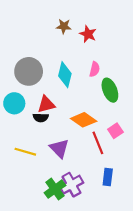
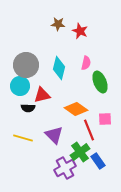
cyan circle: (14, 103) -> (20, 86), moved
black semicircle: (41, 118) -> (28, 108), moved
pink square: (115, 131) -> (105, 119), turned 32
blue rectangle: (108, 177) -> (98, 161), turned -42
green cross: (55, 189) -> (80, 152), moved

